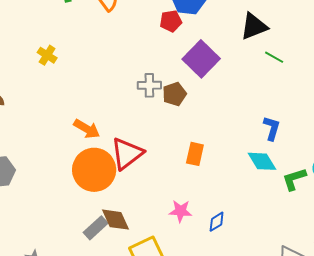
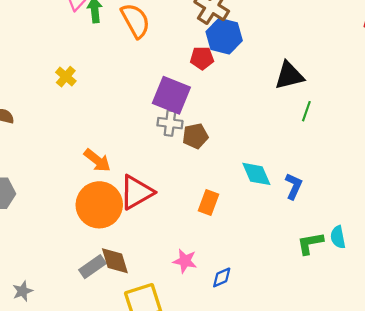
green line: (274, 57) -> (306, 111), turned 72
purple square: (201, 59) -> (171, 95), moved, turned -30
cyan diamond: (262, 161) -> (256, 174), moved

